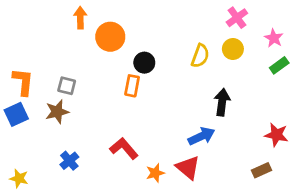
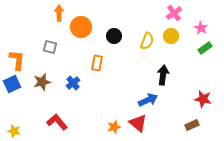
black circle: (144, 63) -> (114, 36), moved
gray square: (67, 86) -> (50, 47), moved
red L-shape: (124, 148) -> (57, 122), moved
blue cross: (69, 161) -> (73, 83), moved

